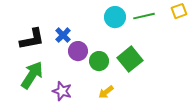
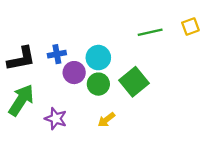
cyan circle: (115, 17) -> (98, 58), moved
blue cross: (63, 35) -> (57, 54), turned 35

